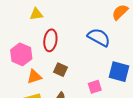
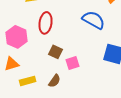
orange triangle: (34, 77) -> (12, 64), moved
pink square: (95, 87) -> (73, 63), moved

